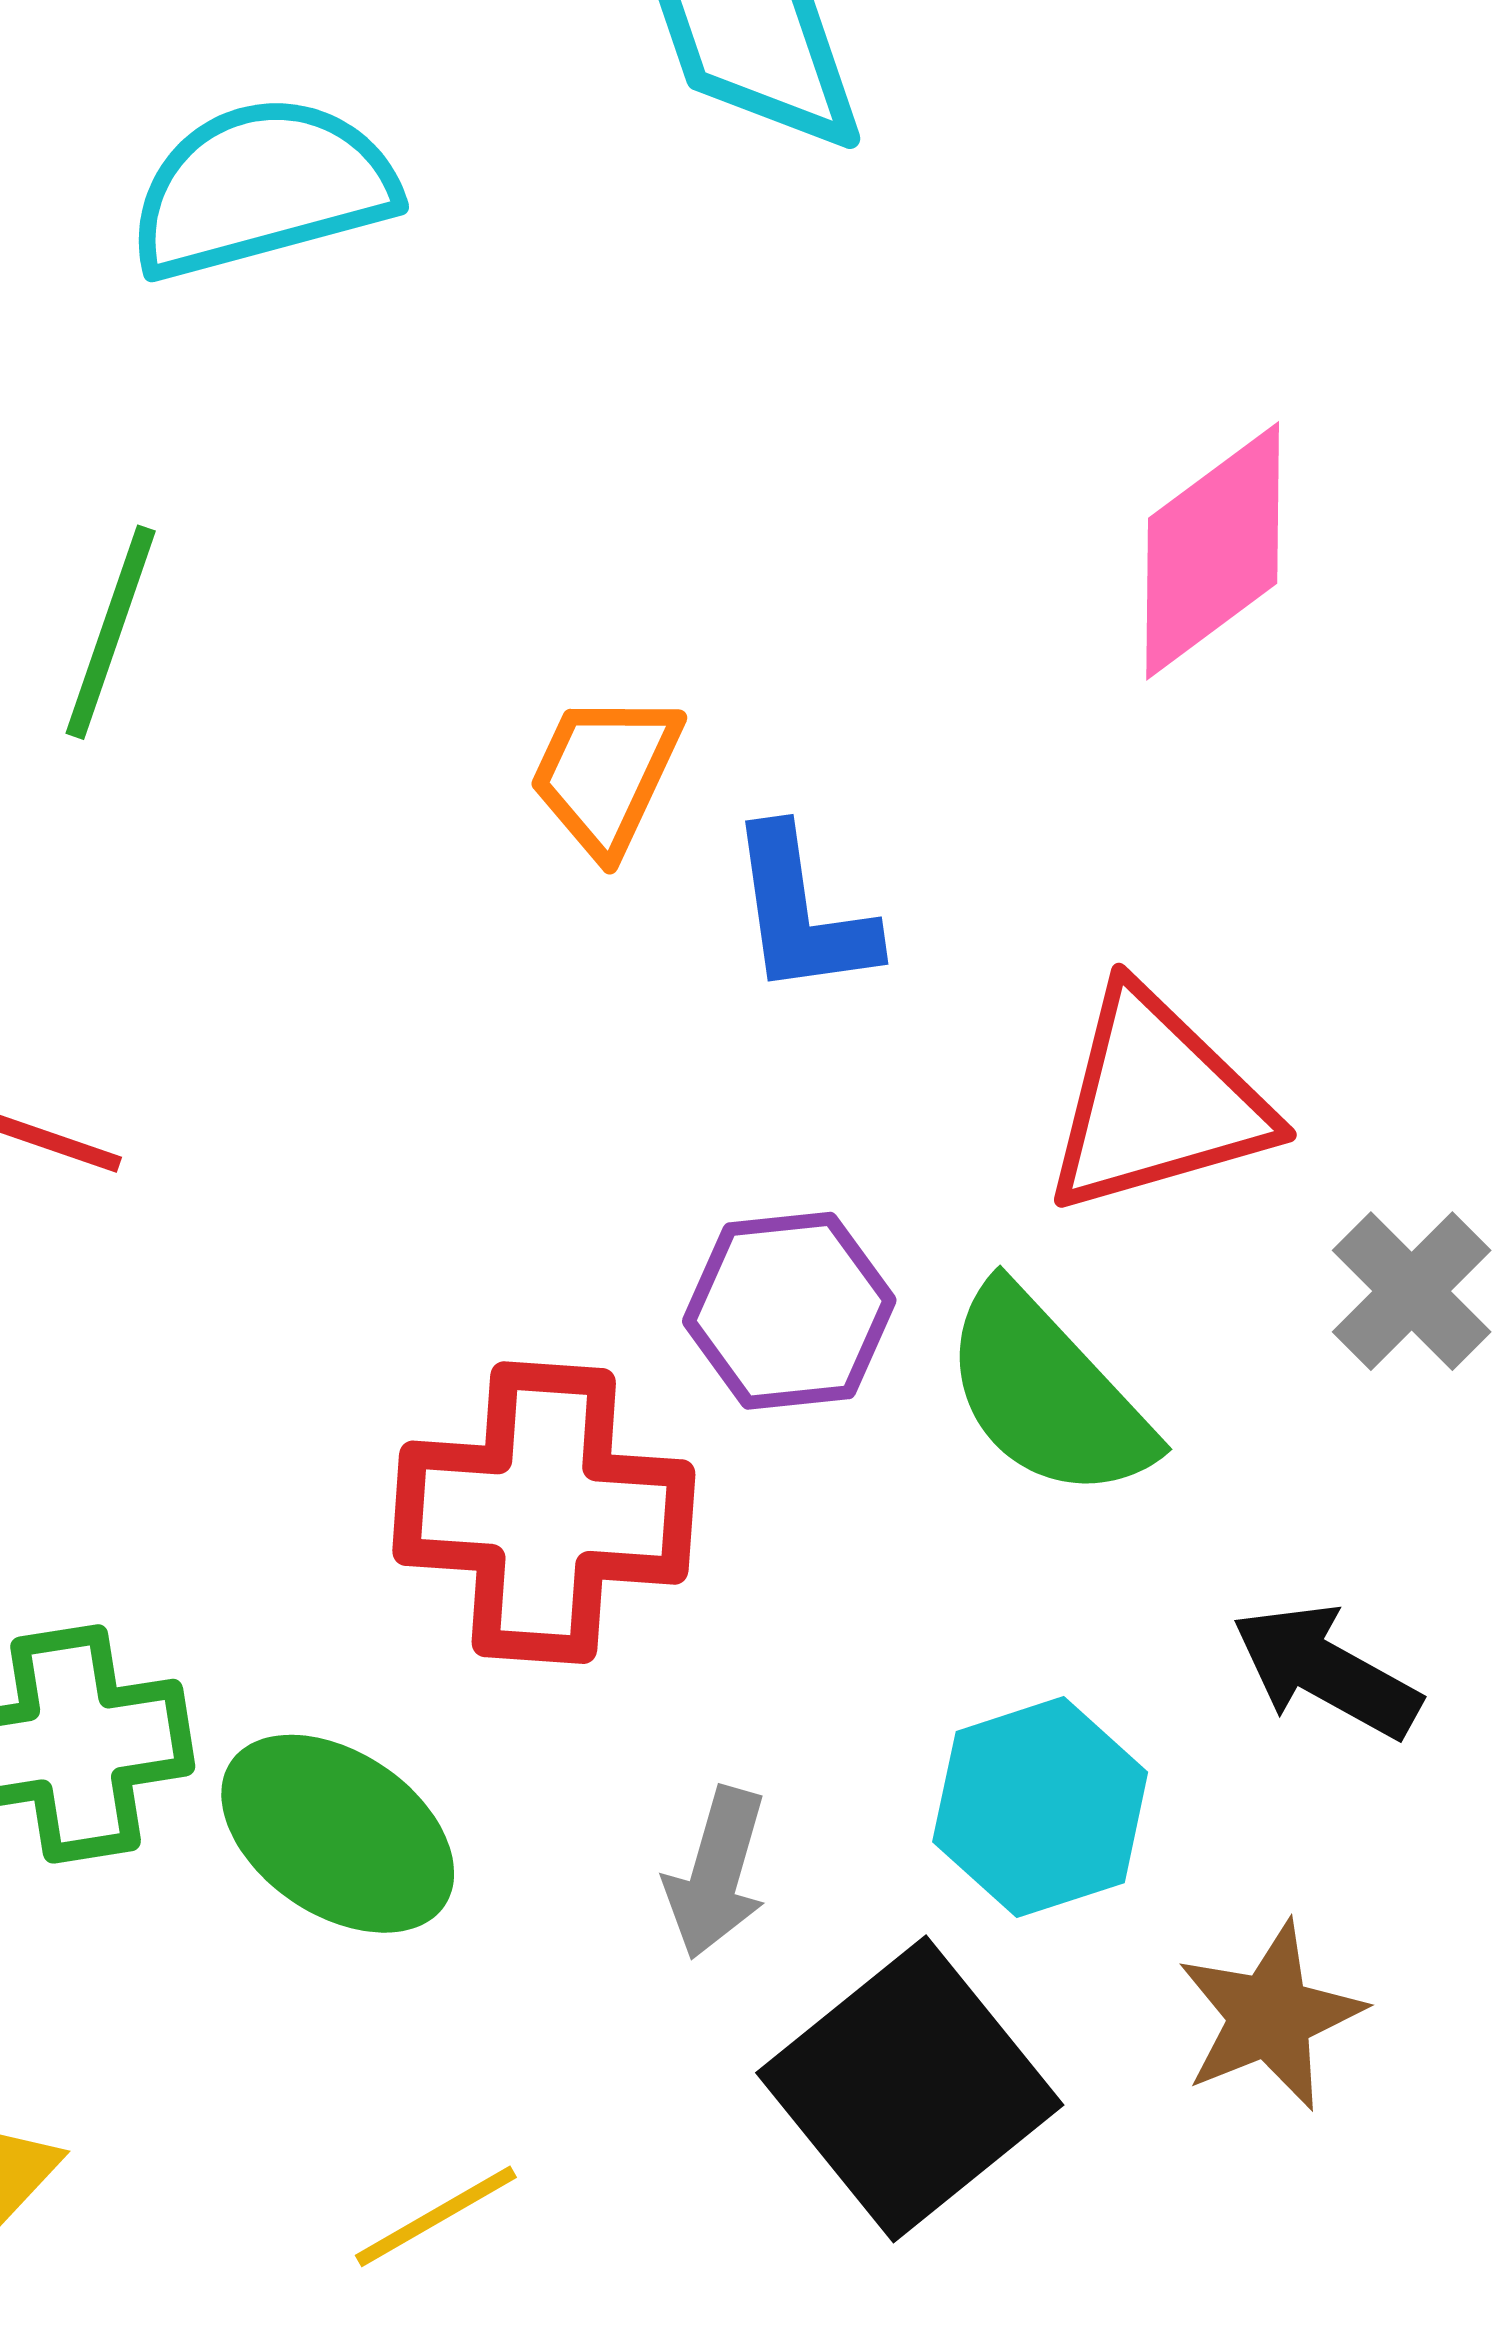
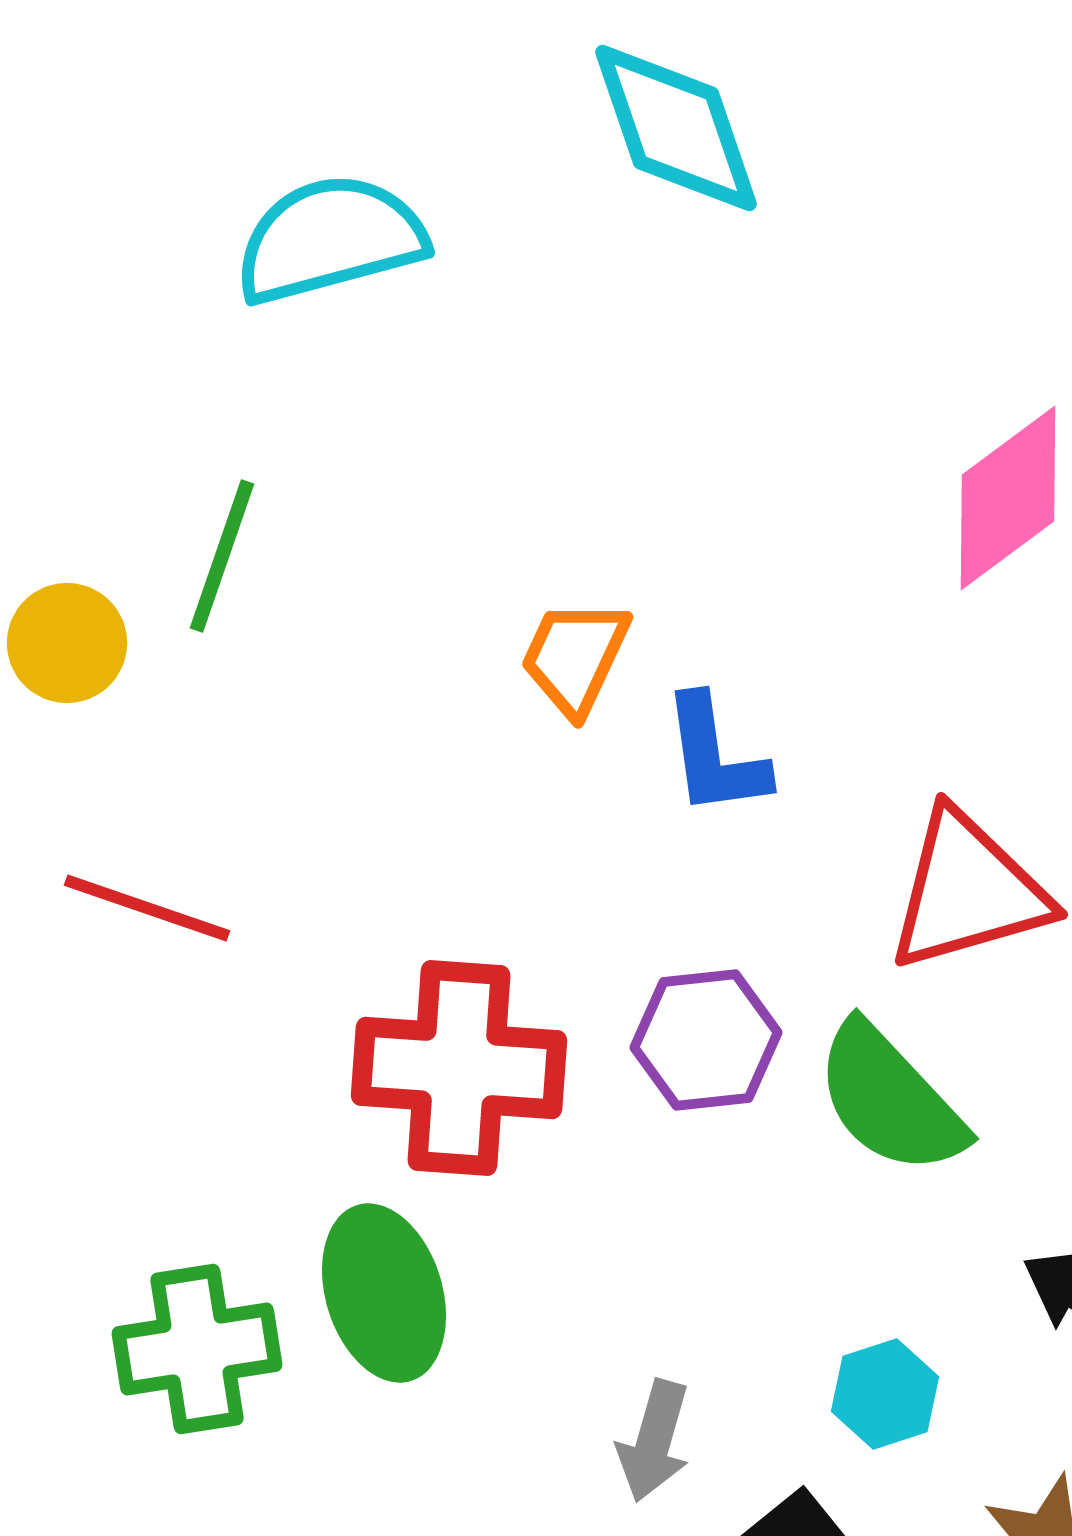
red cross: (544, 1513) -> (459, 1068), moved
cyan hexagon: (1040, 1807) -> (885, 1394), size x0.7
green ellipse: (338, 1834) -> (384, 1293), moved, turned 39

